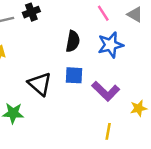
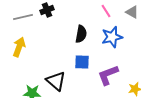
black triangle: (40, 84) -> (56, 81), moved
purple L-shape: (106, 91) -> (108, 75), turned 115

